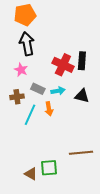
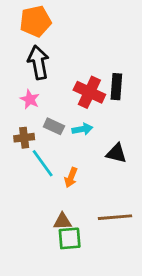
black triangle: (82, 96) -> (116, 153), moved
orange arrow: (49, 109) -> (71, 177), moved, turned 32
cyan line: (30, 115) -> (43, 163), turned -60
brown triangle: (31, 174) -> (62, 221), moved, turned -32

